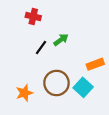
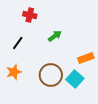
black line: (41, 48) -> (18, 43), moved
orange star: (24, 93) -> (14, 72), moved

